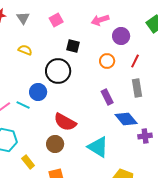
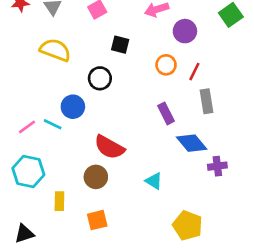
yellow semicircle: (25, 50) -> (55, 50), size x1.6
red line: (135, 61) -> (194, 72), moved
black circle: (58, 71) -> (100, 78), size x0.7
cyan triangle: (98, 147) -> (154, 181), size x0.6
yellow rectangle: (28, 162) -> (59, 201), turned 40

